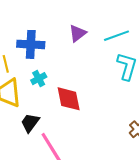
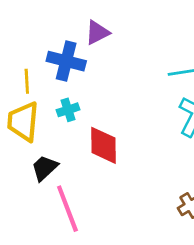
purple triangle: (78, 33) -> (97, 32), moved

